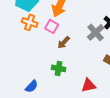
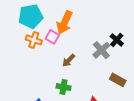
pink square: (52, 26) -> (52, 37), moved

